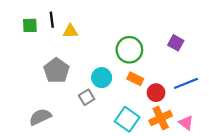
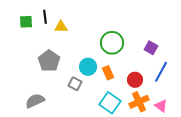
purple square: (176, 43) -> (151, 48), moved
orange rectangle: (135, 79) -> (108, 73), moved, turned 40
blue line: (186, 83) -> (161, 72), turned -40
gray square: (87, 97) -> (75, 84), turned -32

